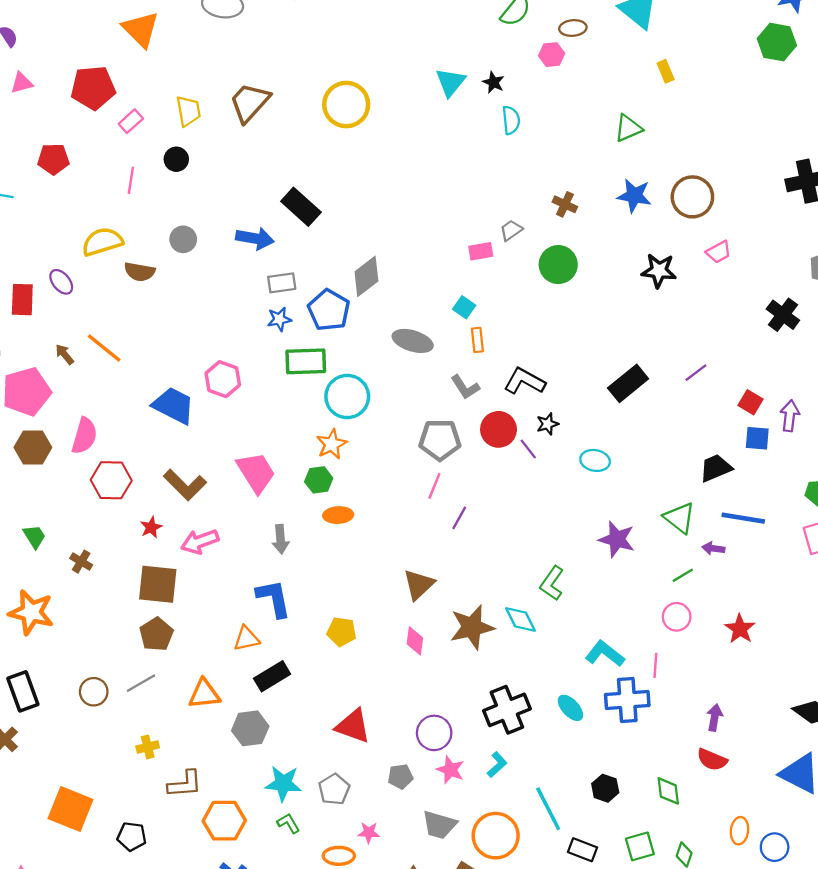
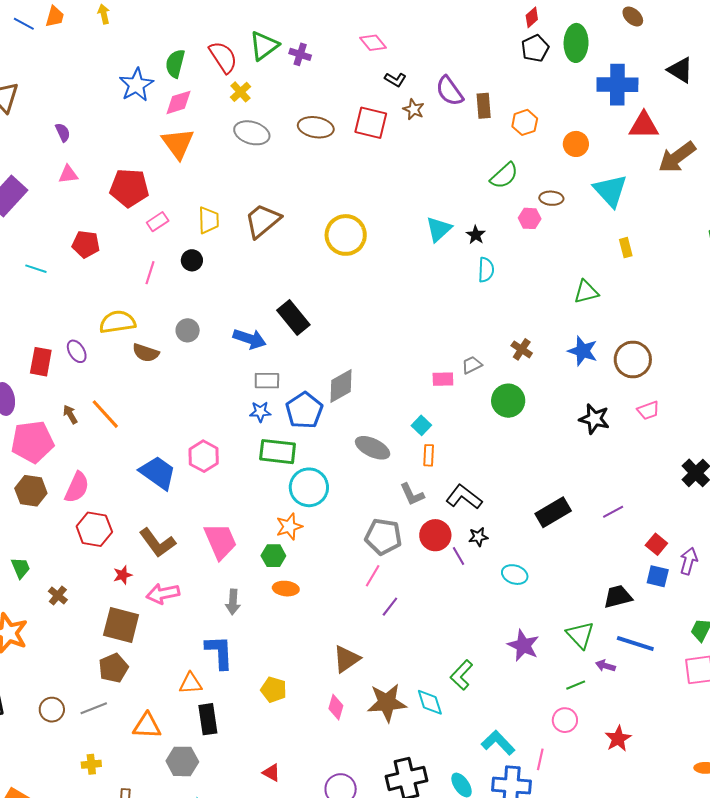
black rectangle: (272, 676) -> (208, 719), turned -76
red triangle: (353, 726) -> (271, 773), size x0.6

